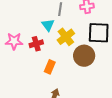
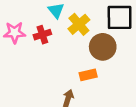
orange rectangle: (50, 67) -> (88, 75), moved, turned 56

